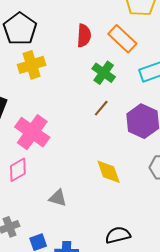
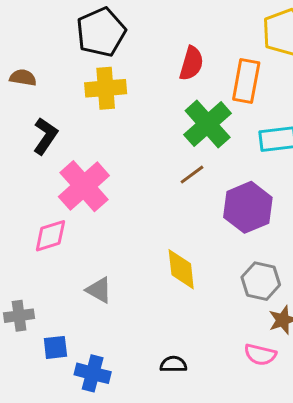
orange rectangle: (122, 39) -> (246, 81), turned 44
green cross: (104, 73) -> (208, 124), size x1.4
black semicircle: (118, 235) -> (173, 364), size x0.7

